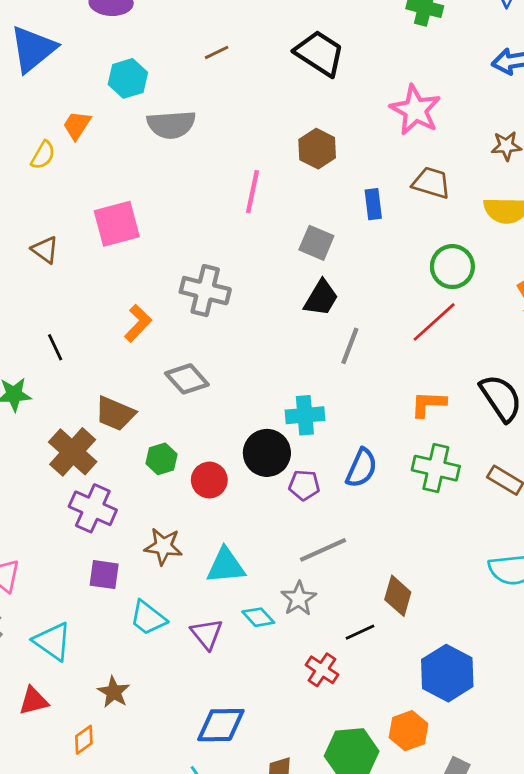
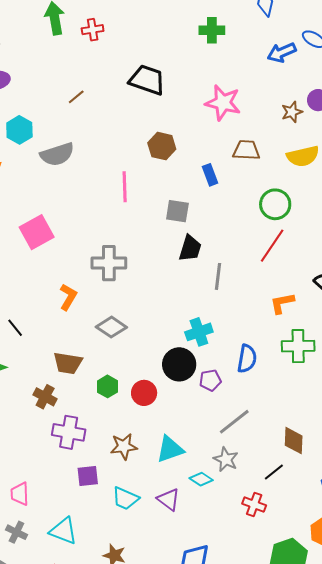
brown cross: (73, 452) -> (45, 397), size x0.7

